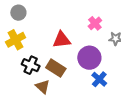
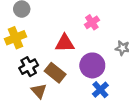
pink cross: (95, 23) -> (92, 22), moved
black cross: (31, 65) -> (29, 67), turned 30

